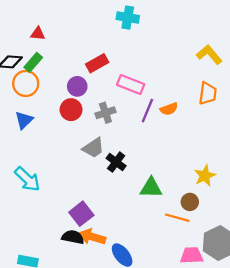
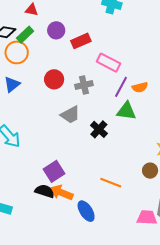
purple circle: (77, 86) -> (56, 30), moved
black cross: (116, 162) -> (99, 129), moved
green triangle: (151, 188) -> (126, 111), moved
orange line: (177, 218) -> (111, 183), moved

